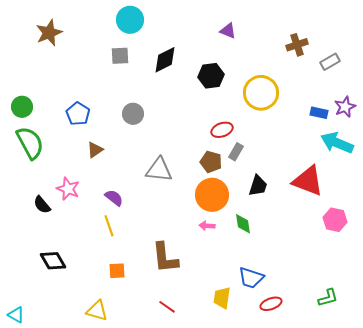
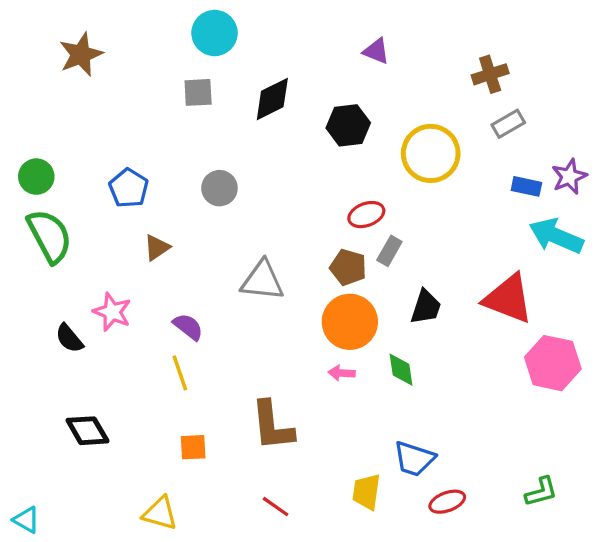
gray rectangle: (330, 62) -> (508, 124), moved
pink hexagon: (335, 220) -> (553, 363), size x1.4

